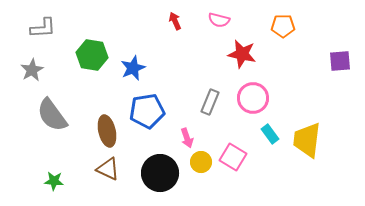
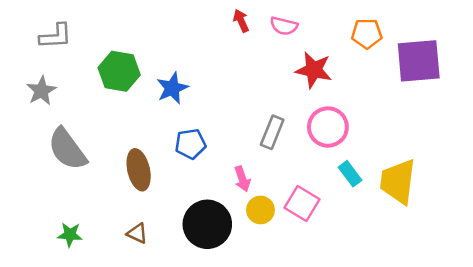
red arrow: (175, 21) -> (241, 21), moved
purple square: (340, 61) -> (419, 61), moved, size x1.6
blue pentagon: (147, 111) -> (190, 144), size x0.7
brown triangle: (108, 169) -> (137, 233), moved, size x0.7

